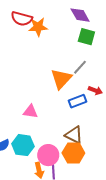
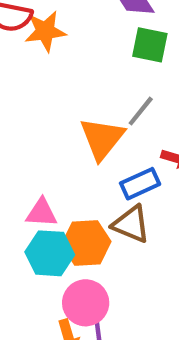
brown triangle: (74, 135) -> (131, 224), moved
cyan hexagon: (23, 145) -> (50, 253), moved
orange hexagon: (73, 153) -> (86, 243), moved

